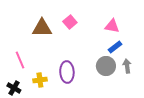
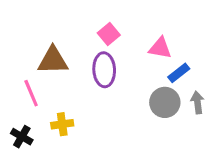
pink triangle: (112, 26) -> (160, 48), moved
brown triangle: (42, 28) -> (53, 60), moved
purple ellipse: (67, 72) -> (104, 70), moved

